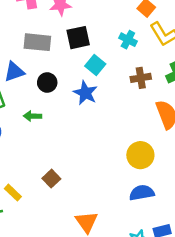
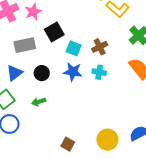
cyan cross: (128, 40) -> (99, 72), moved
brown cross: (141, 78) -> (100, 47), moved
yellow circle: (140, 155) -> (107, 140), moved

